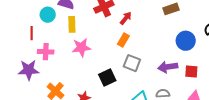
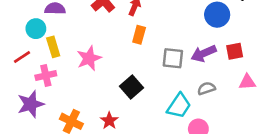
yellow rectangle: (72, 24) -> (53, 47), moved
red line: (32, 33) -> (22, 57), turned 72
gray square: (132, 63) -> (173, 58), moved

